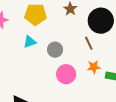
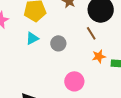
pink circle: (66, 74) -> (74, 81), moved

